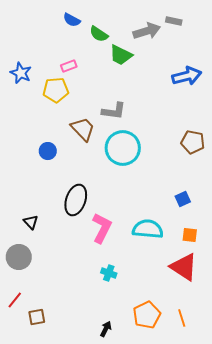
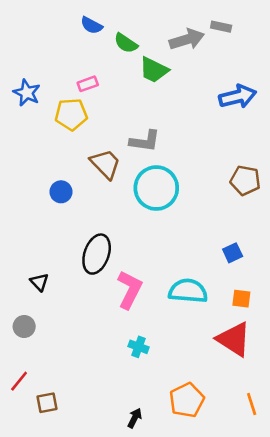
gray circle: (19, 257) -> (24, 327), size x0.7
orange line: (182, 318) -> (252, 404), moved

